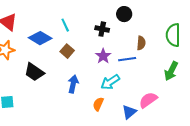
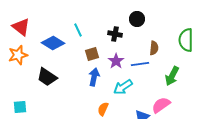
brown square: (67, 51) -> (92, 54), moved, turned 32
green arrow: (171, 71) -> (172, 76), moved
blue arrow: (73, 84) -> (94, 77), moved
orange semicircle: (98, 104) -> (103, 109), moved

